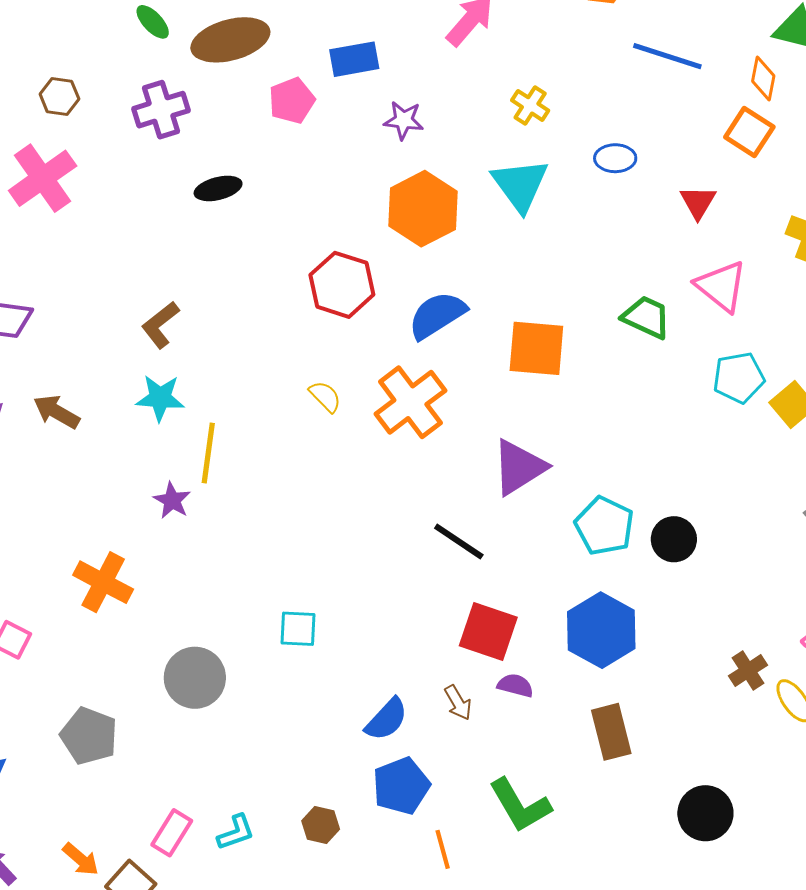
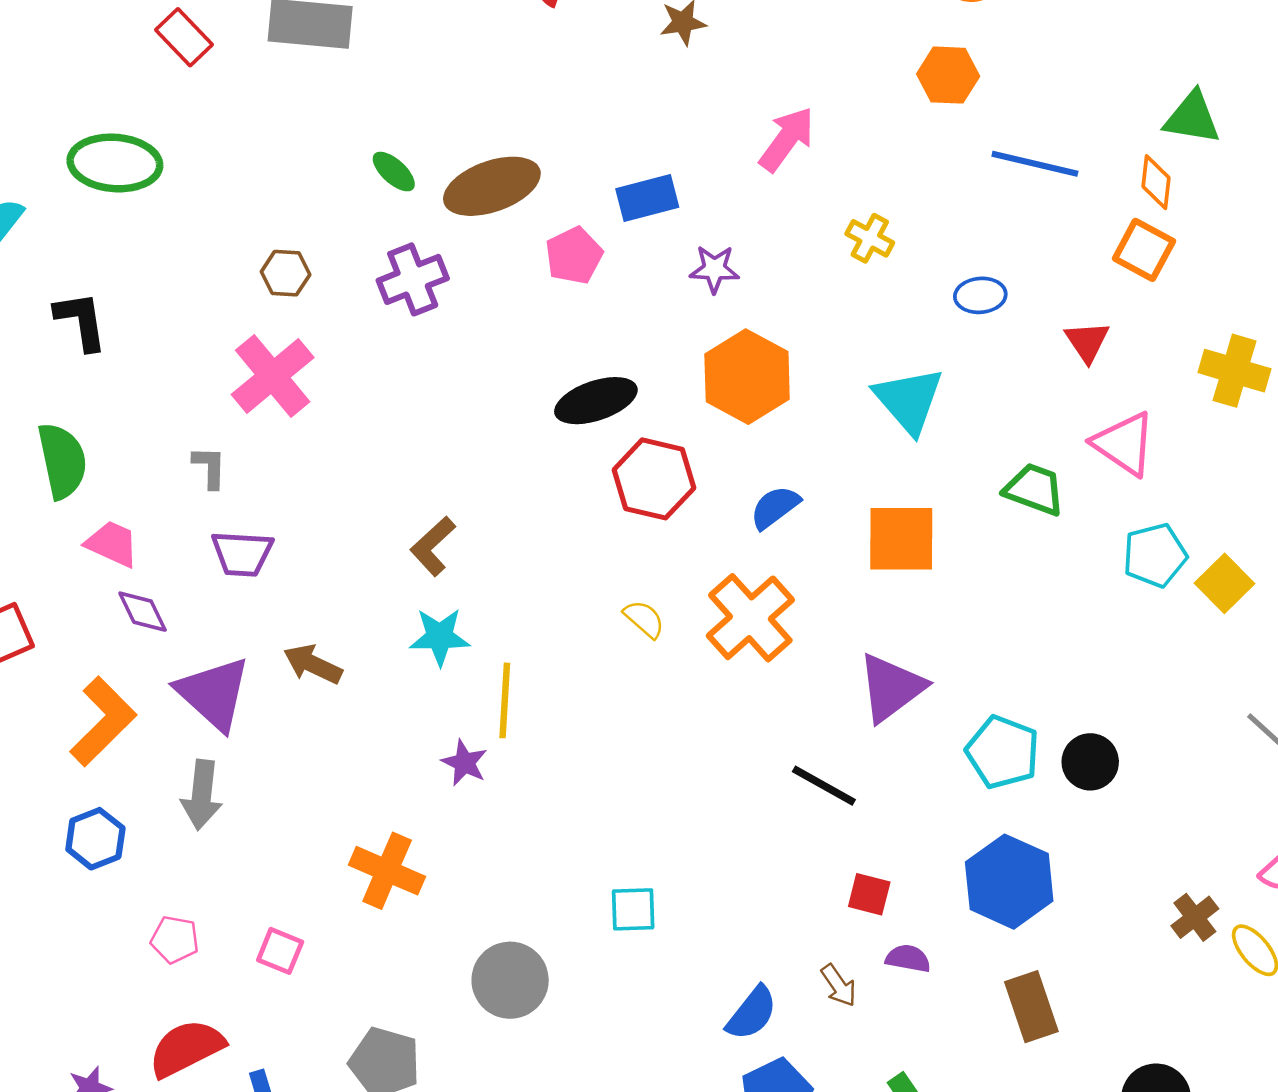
cyan triangle: (520, 185) -> (909, 400), moved
black ellipse: (218, 188) -> (596, 401), moved, size x1.4
blue semicircle: (437, 315) -> (775, 507), size x0.7
red square: (488, 631) -> (869, 894), size x0.6

